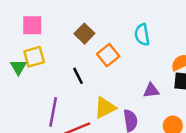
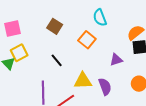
orange square: (108, 55) -> (87, 40), moved
yellow triangle: (105, 108) -> (83, 81), turned 36

